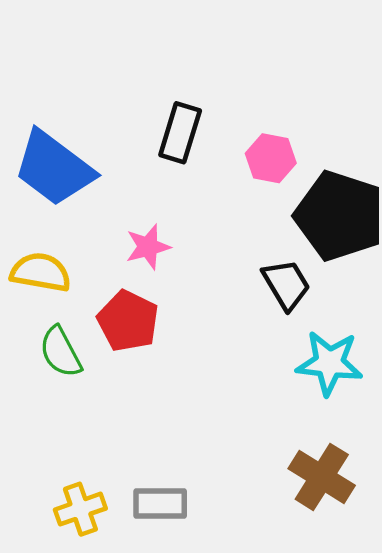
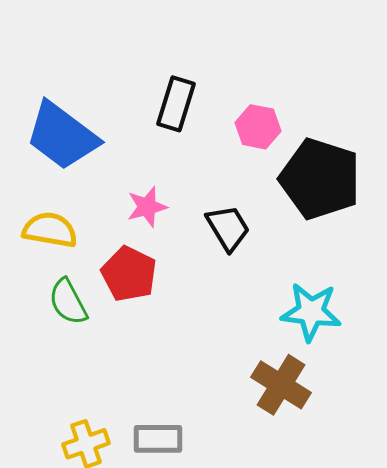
black trapezoid: (286, 284) -> (228, 228), moved
brown cross: (322, 477) -> (281, 385), moved

